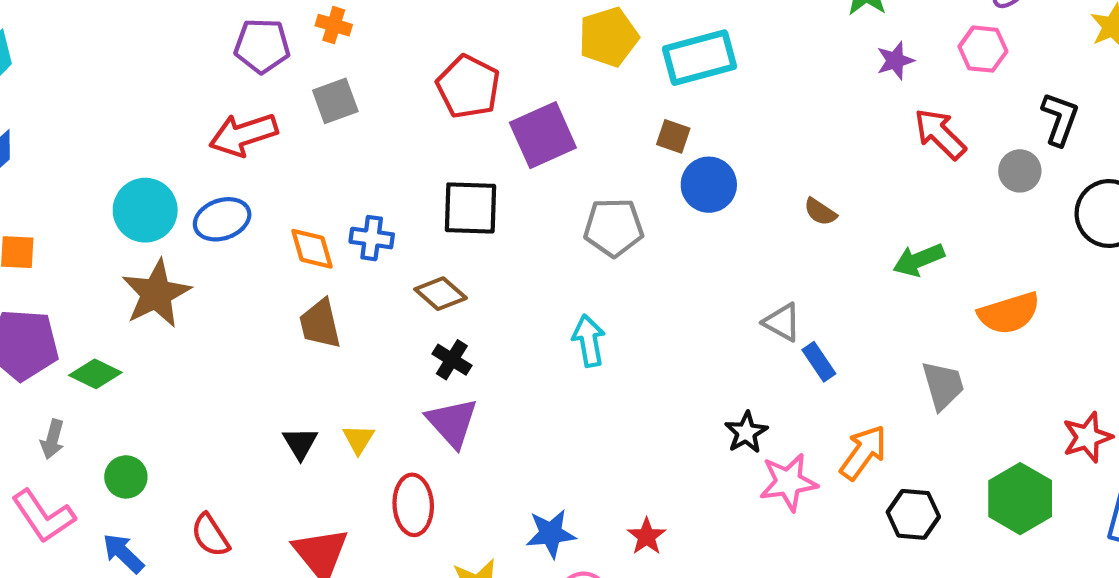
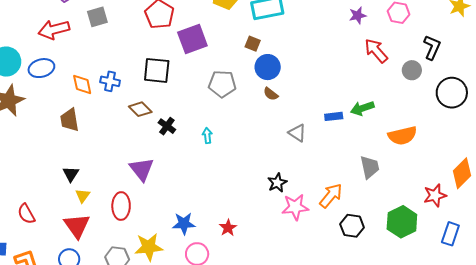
brown semicircle: (820, 212) -> (271, 94), moved
brown trapezoid: (320, 324) -> (70, 120), moved
cyan arrow: (589, 341) -> (207, 135), size x0.7
black cross: (452, 360) -> (167, 126), moved
blue rectangle: (819, 362) -> (334, 116), moved, turned -66
yellow triangle: (358, 439) -> (83, 196), moved

